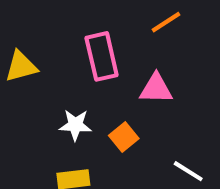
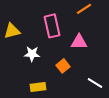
white star: (75, 125) -> (32, 54), moved

